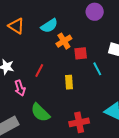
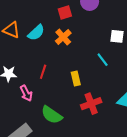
cyan semicircle: (49, 26) -> (36, 33), moved
red square: (81, 53) -> (65, 12), moved
red cross: (79, 122) -> (91, 104), moved

